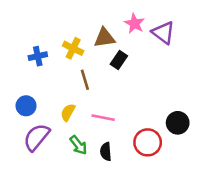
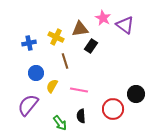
blue circle: (26, 106) -> (36, 73), moved
green arrow: (78, 145) -> (60, 123), moved

